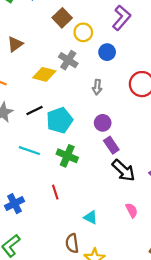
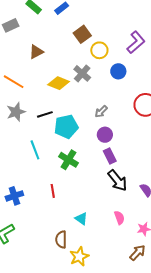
gray arrow: (97, 87) -> (101, 111), moved, turned 32
cyan line: (29, 151) -> (35, 150), turned 42

